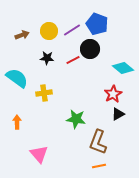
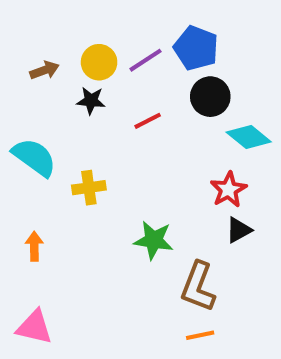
black circle: (90, 49) -> (210, 97), moved
black star: (47, 58) -> (91, 101), moved
pink triangle: (39, 154) -> (34, 327), moved, turned -36

